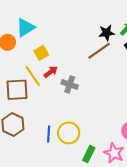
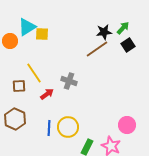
yellow square: (41, 53) -> (42, 34), moved, turned 32
red arrow: (51, 72) -> (47, 94), moved
brown square: (17, 90) -> (19, 86), size x0.6

